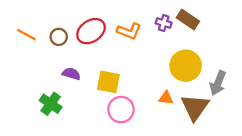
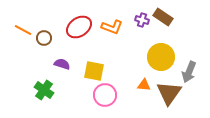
brown circle: (59, 37) -> (44, 38), moved

